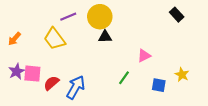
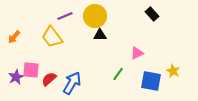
black rectangle: (177, 15) -> (152, 14), moved
purple star: (17, 71) -> (16, 77), moved
blue square: (159, 85) -> (151, 81), size x1.5

